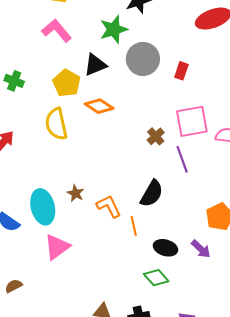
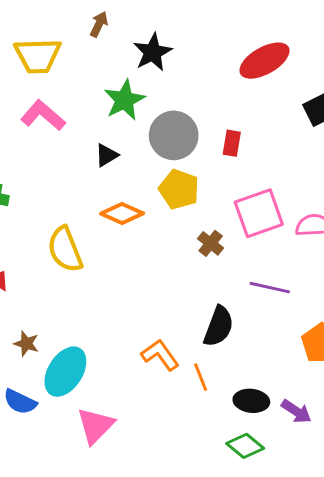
black triangle: (95, 65) -> (107, 155), size x0.7
yellow pentagon: (67, 83) -> (179, 189), moved
purple line: (182, 159) -> (270, 288), moved, turned -48
brown star: (76, 193) -> (26, 344), moved
cyan ellipse: (43, 207) -> (65, 372), turned 56
purple arrow: (201, 249) -> (296, 411), moved

